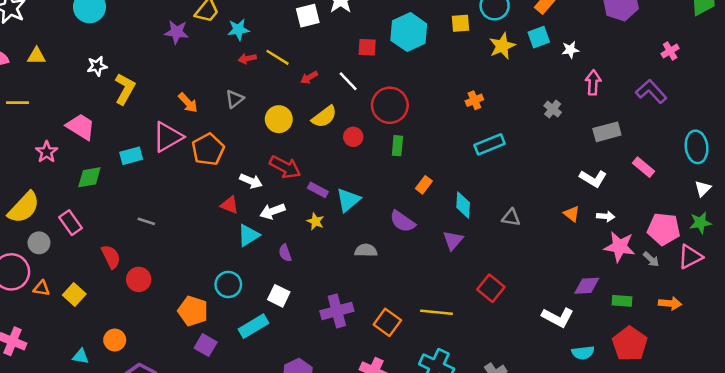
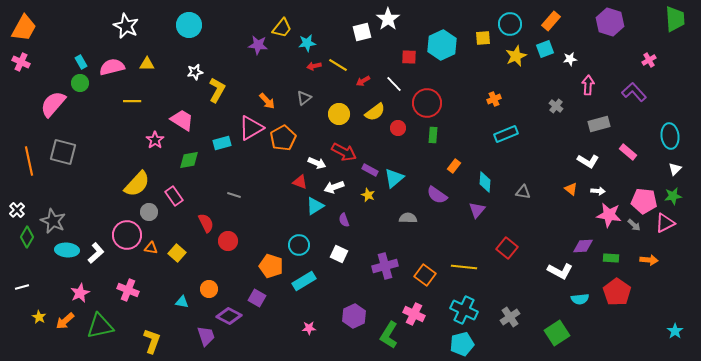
cyan rectangle: (254, 326) -> (304, 281), moved
purple square: (206, 345) -> (257, 298), moved

